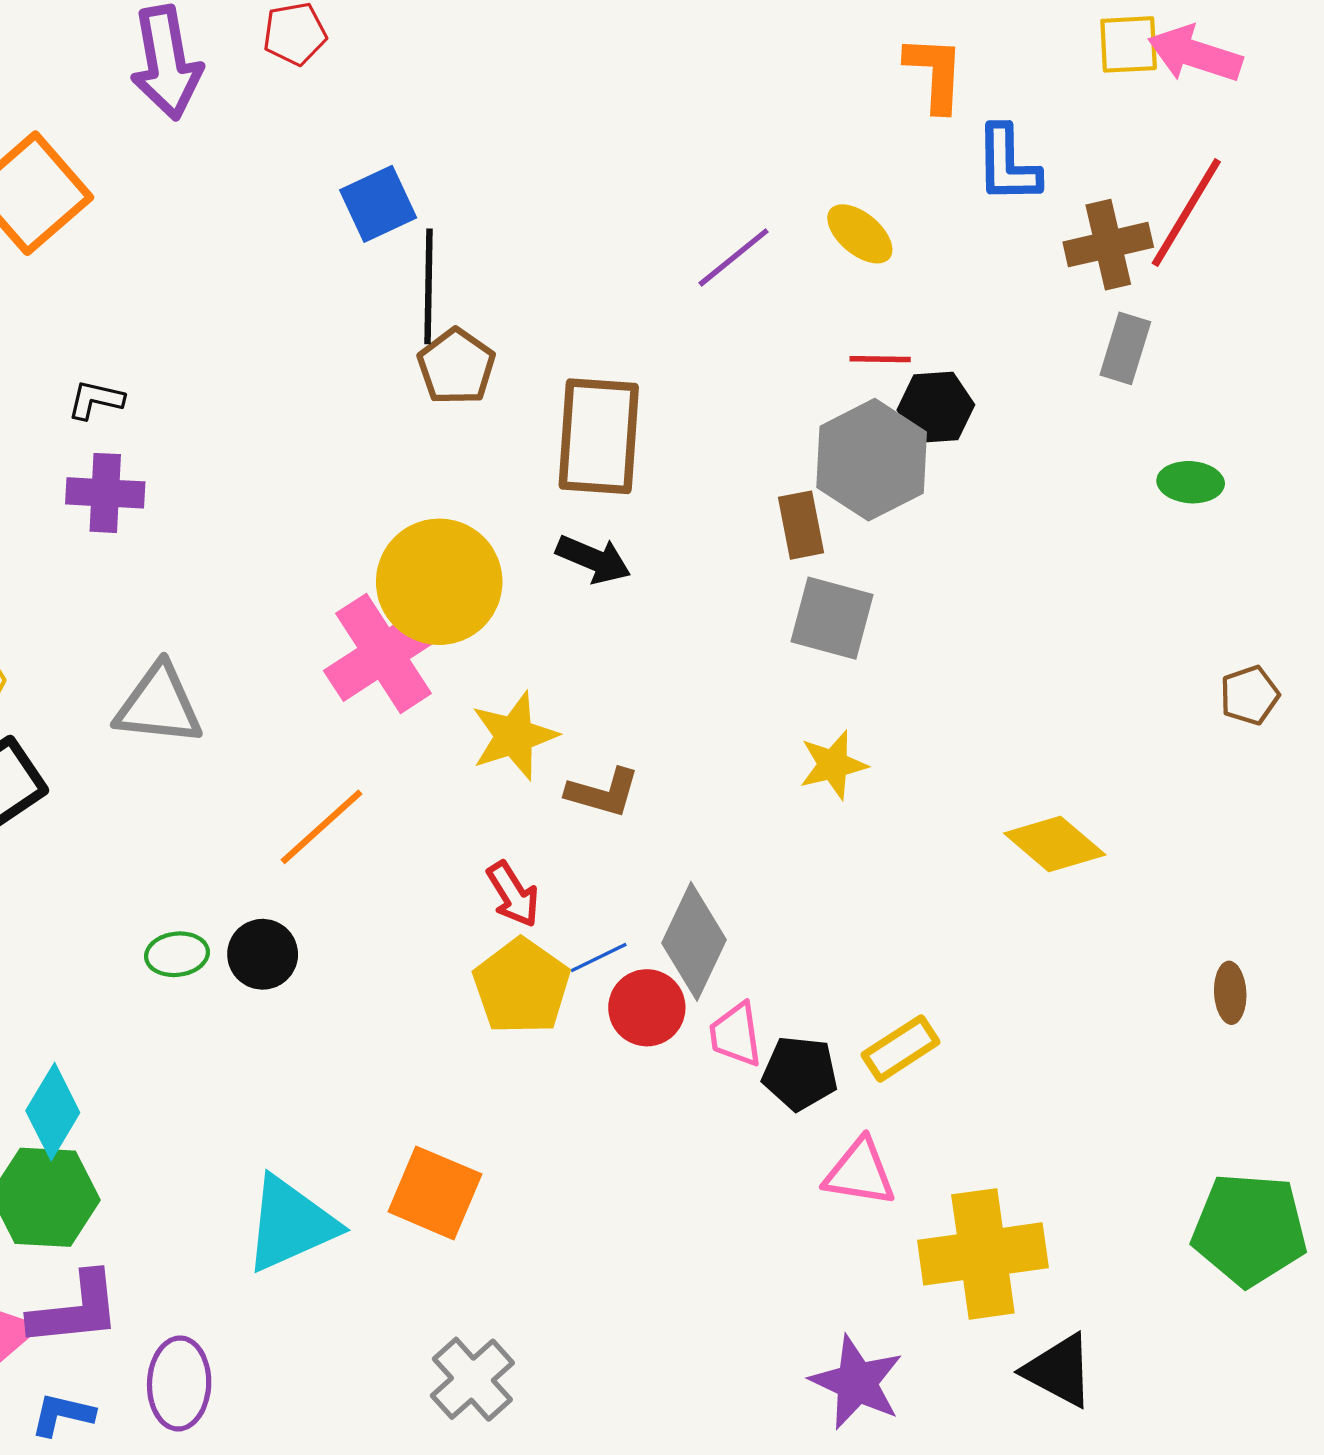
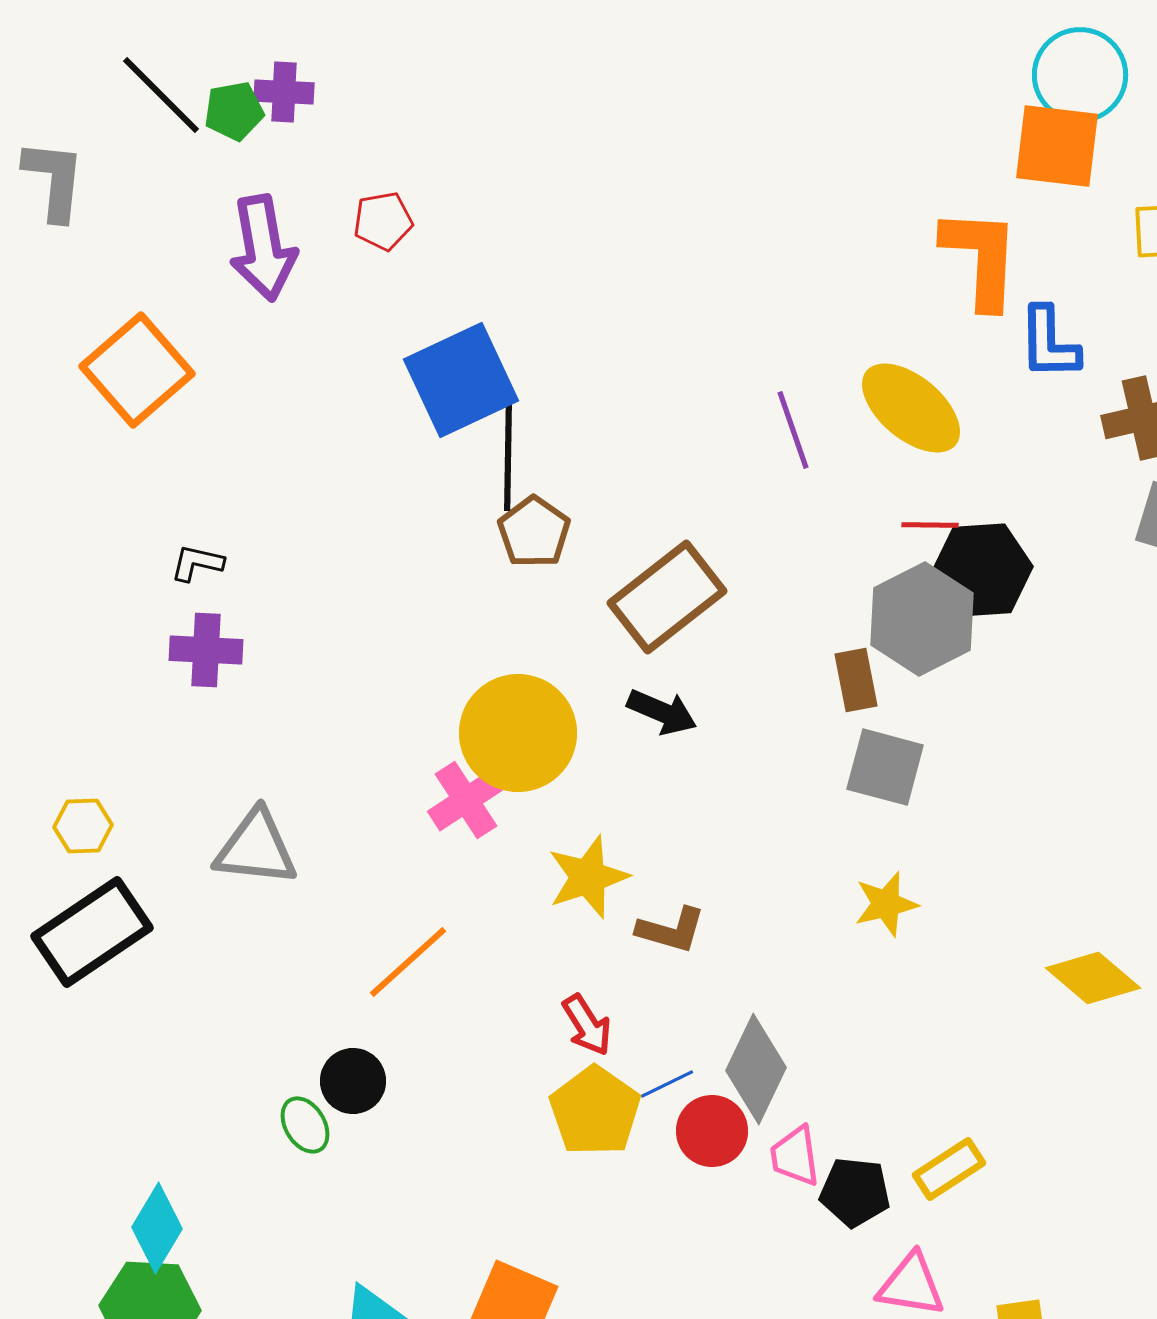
orange L-shape: (935, 73) -> (981, 258), size x1.4
blue square: (378, 204) -> (461, 380), size x1.6
yellow ellipse: (860, 234) -> (911, 408), size x1.6
purple line: (734, 257) -> (793, 430), turned -70
black hexagon: (936, 407) -> (982, 570), size x1.4
brown rectangle: (599, 436) -> (667, 597), turned 48
pink cross: (384, 653) -> (466, 800), size x0.7
green ellipse: (177, 954) -> (305, 1125), moved, turned 66

